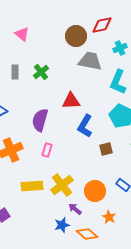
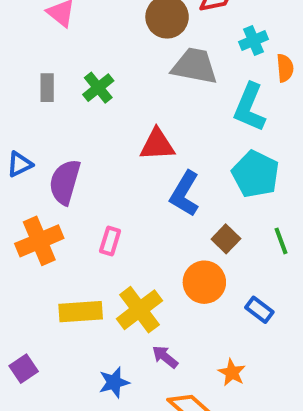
purple semicircle: (40, 120) -> (65, 182), moved
brown square: (106, 149) -> (226, 239), turned -32
orange circle: (95, 191) -> (204, 282), moved
blue star: (62, 225) -> (114, 382), moved

